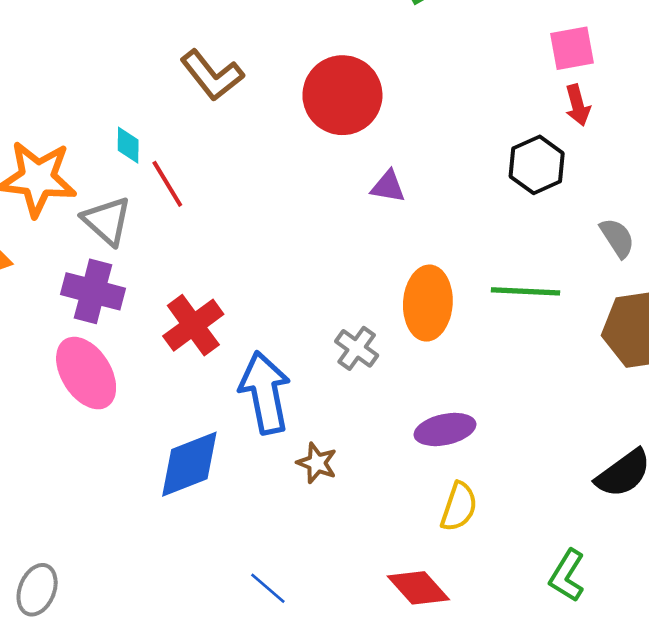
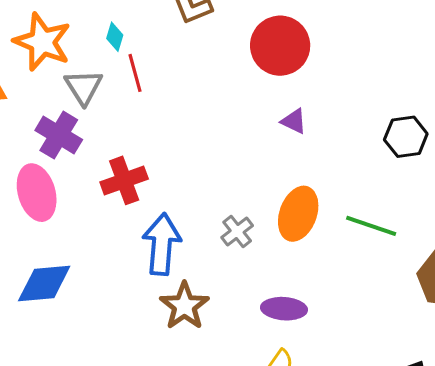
brown star: (317, 463) -> (184, 306), size x1.6
blue diamond: (189, 464) -> (44, 283), moved

